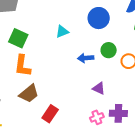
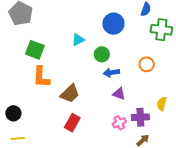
green circle: (109, 50) -> (102, 54), moved
blue arrow: (86, 58) -> (111, 73), moved
brown trapezoid: (29, 94) -> (70, 94), moved

